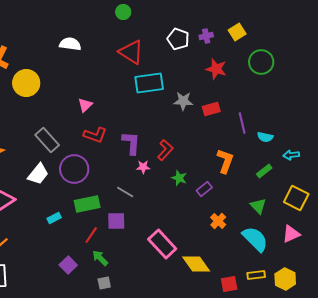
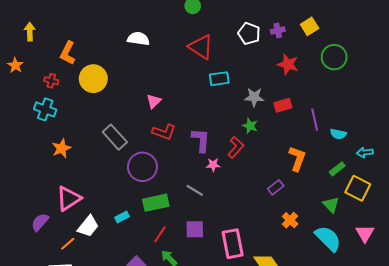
cyan rectangle: (149, 83) -> (219, 79), size x0.7
white trapezoid: (38, 174) -> (88, 226), moved
green star: (179, 178) -> (250, 126), moved
yellow square: (296, 198) -> (358, 188), moved
purple square: (116, 221) -> (195, 229), moved
pink triangle: (291, 234) -> (365, 233), turned -36
pink rectangle: (162, 244) -> (233, 244), turned 32

